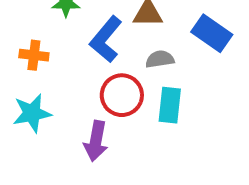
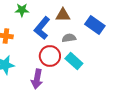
cyan rectangle: (170, 105) -> (74, 61), turned -54

